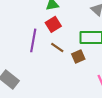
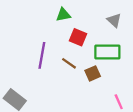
red square: (53, 24) -> (78, 37), moved, turned -35

